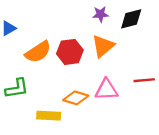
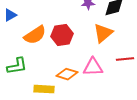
orange triangle: (103, 46) -> (103, 33), moved

